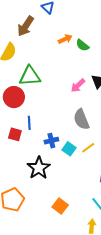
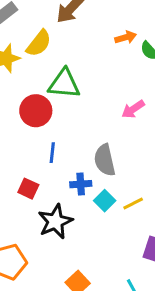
gray semicircle: (81, 119) -> (105, 160), moved
red square: (15, 134) -> (28, 189), moved

